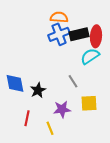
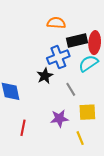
blue cross: (59, 34) -> (58, 57), moved
black star: (38, 90) -> (45, 76), moved
yellow line: (50, 128) -> (80, 138), moved

